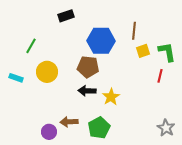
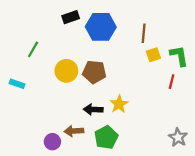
blue hexagon: (101, 41) -> (101, 27), moved
yellow circle: (47, 72) -> (66, 71), moved
black arrow: (87, 91) -> (93, 109), moved

